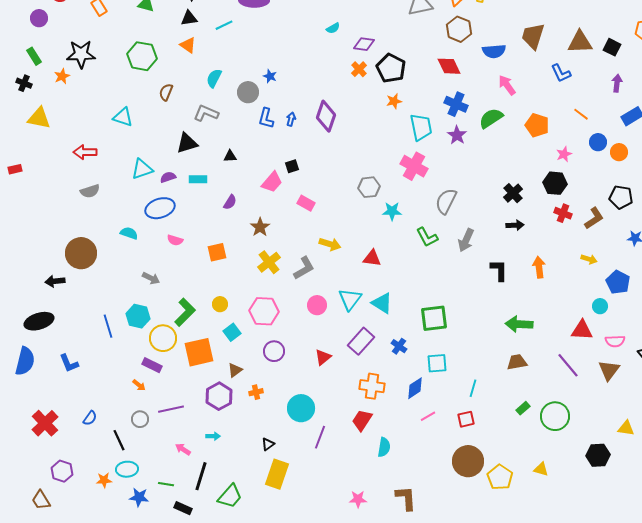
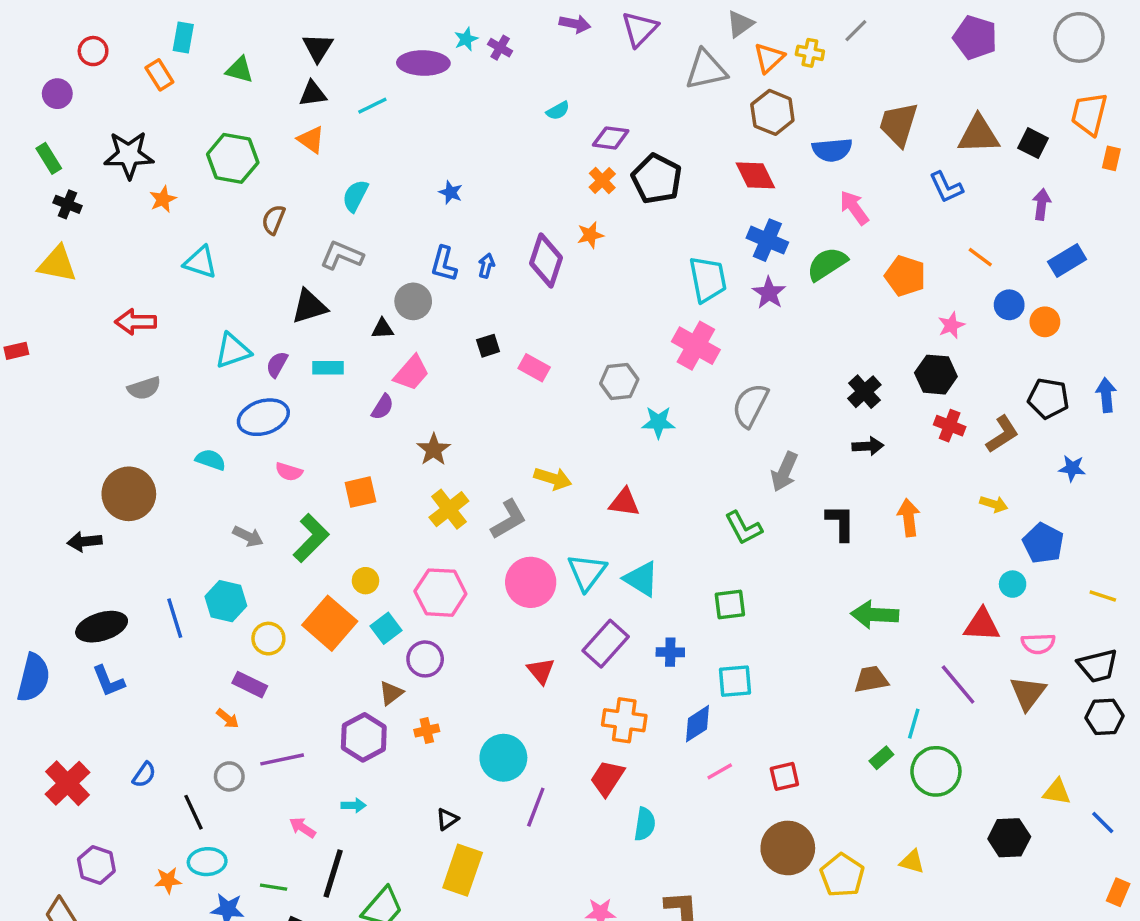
orange star: (62, 76) -> (163, 199), moved
black cross: (24, 83) -> (68, 204), moved
gray circle: (248, 92) -> (413, 301), moved
orange star: (394, 101) -> (590, 235), moved
purple semicircle: (168, 177) -> (277, 364), turned -42
pink trapezoid: (272, 182) -> (411, 373), moved
pink rectangle: (306, 203) -> (534, 368), moved
green L-shape: (427, 237) -> (744, 528), moved
pink circle: (317, 305) -> (531, 582), size x1.5
green L-shape: (185, 312) -> (311, 538), moved
green square: (434, 318) -> (730, 604), size x0.7
black ellipse: (39, 321) -> (102, 627), moved
yellow circle: (163, 338) -> (268, 639), size x0.7
blue cross: (399, 346) -> (670, 652), turned -35
purple circle: (274, 351) -> (425, 659), moved
orange square: (199, 352) -> (330, 623), moved, turned -36
red triangle: (323, 357) -> (541, 671), turned -30
cyan line: (473, 388) -> (914, 724), moved

